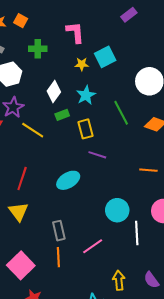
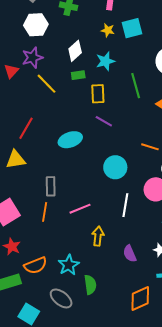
cyan circle: (117, 210) -> (115, 167), moved
yellow triangle: (18, 212) -> (16, 160), turned 45
yellow arrow: (119, 280) -> (98, 236), moved

